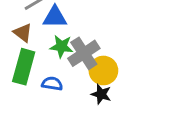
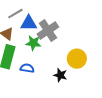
gray cross: (84, 53) -> (48, 31), moved
yellow circle: (103, 70) -> (77, 59), moved

